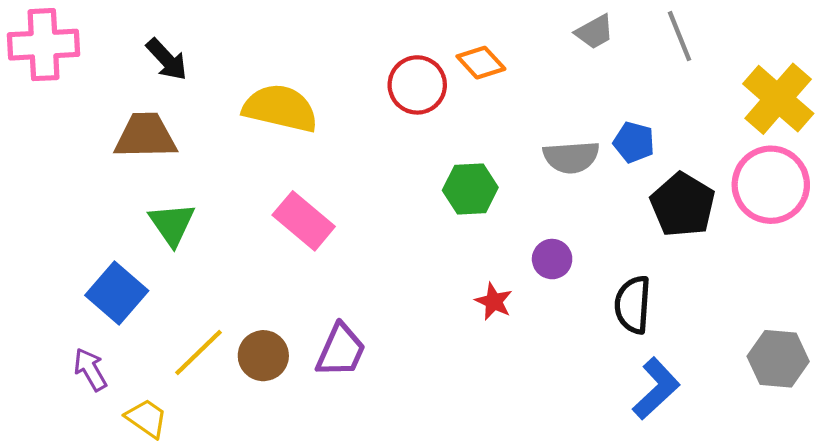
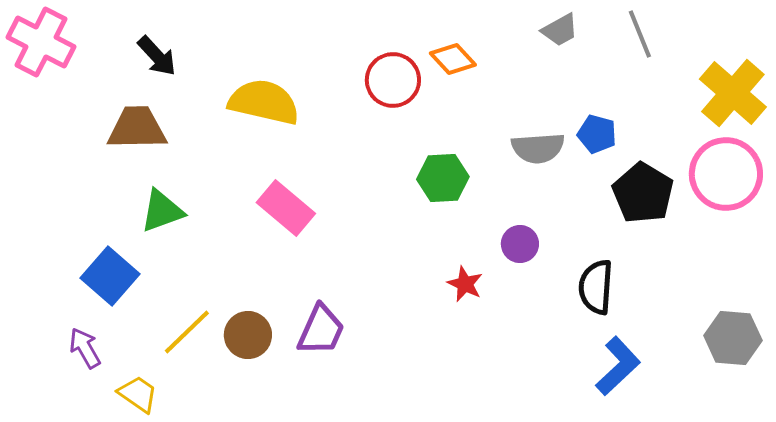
pink cross: (44, 45) -> (41, 42), turned 30
green triangle: (172, 224) -> (162, 211), turned 45

